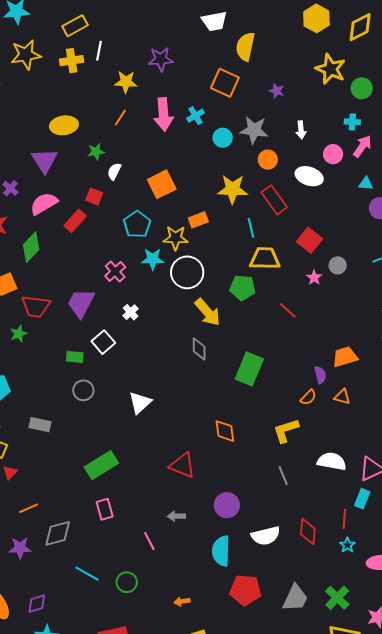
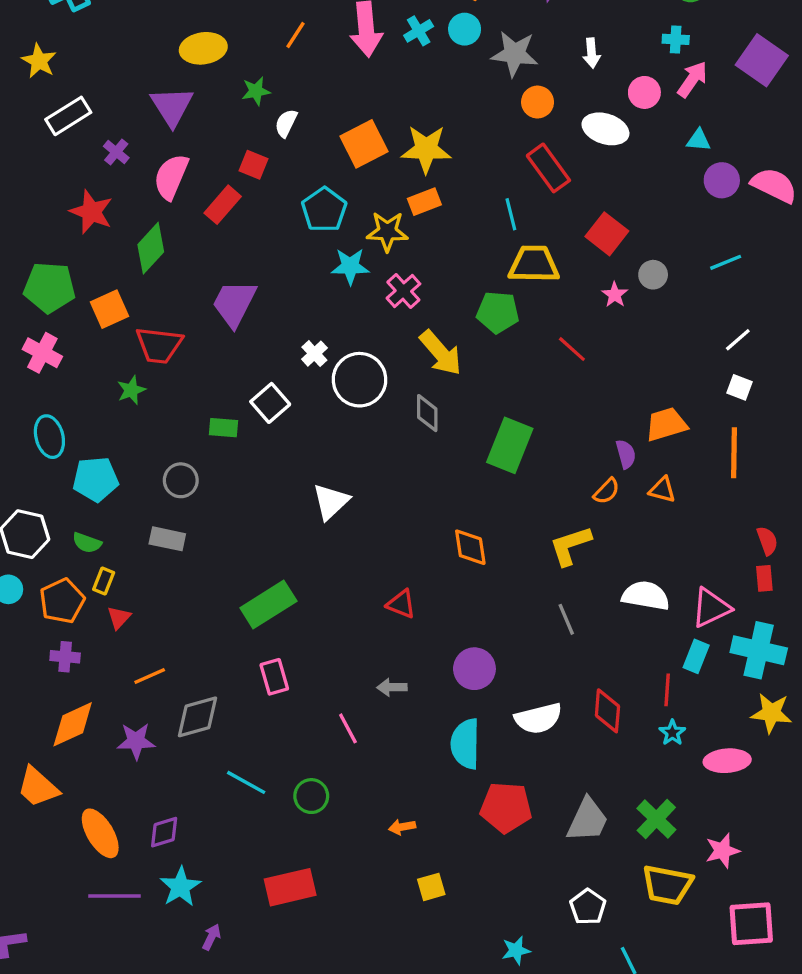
cyan circle: (223, 138) -> (465, 29), moved
yellow star: (233, 189) -> (426, 149), moved
pink semicircle: (44, 204) -> (171, 177), turned -36
pink cross: (115, 272) -> (403, 291), moved
white circle: (187, 272) -> (359, 380), moved
purple trapezoid: (81, 303) -> (234, 303), moved
gray circle: (83, 390) -> (181, 480), moved
red triangle: (182, 465) -> (401, 604), size x0.7

